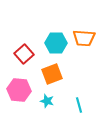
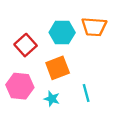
cyan line: (79, 105) -> (86, 93), moved

